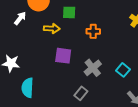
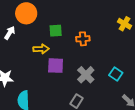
green square: (69, 12) -> (56, 31), moved
yellow arrow: (52, 29) -> (41, 49), moved

